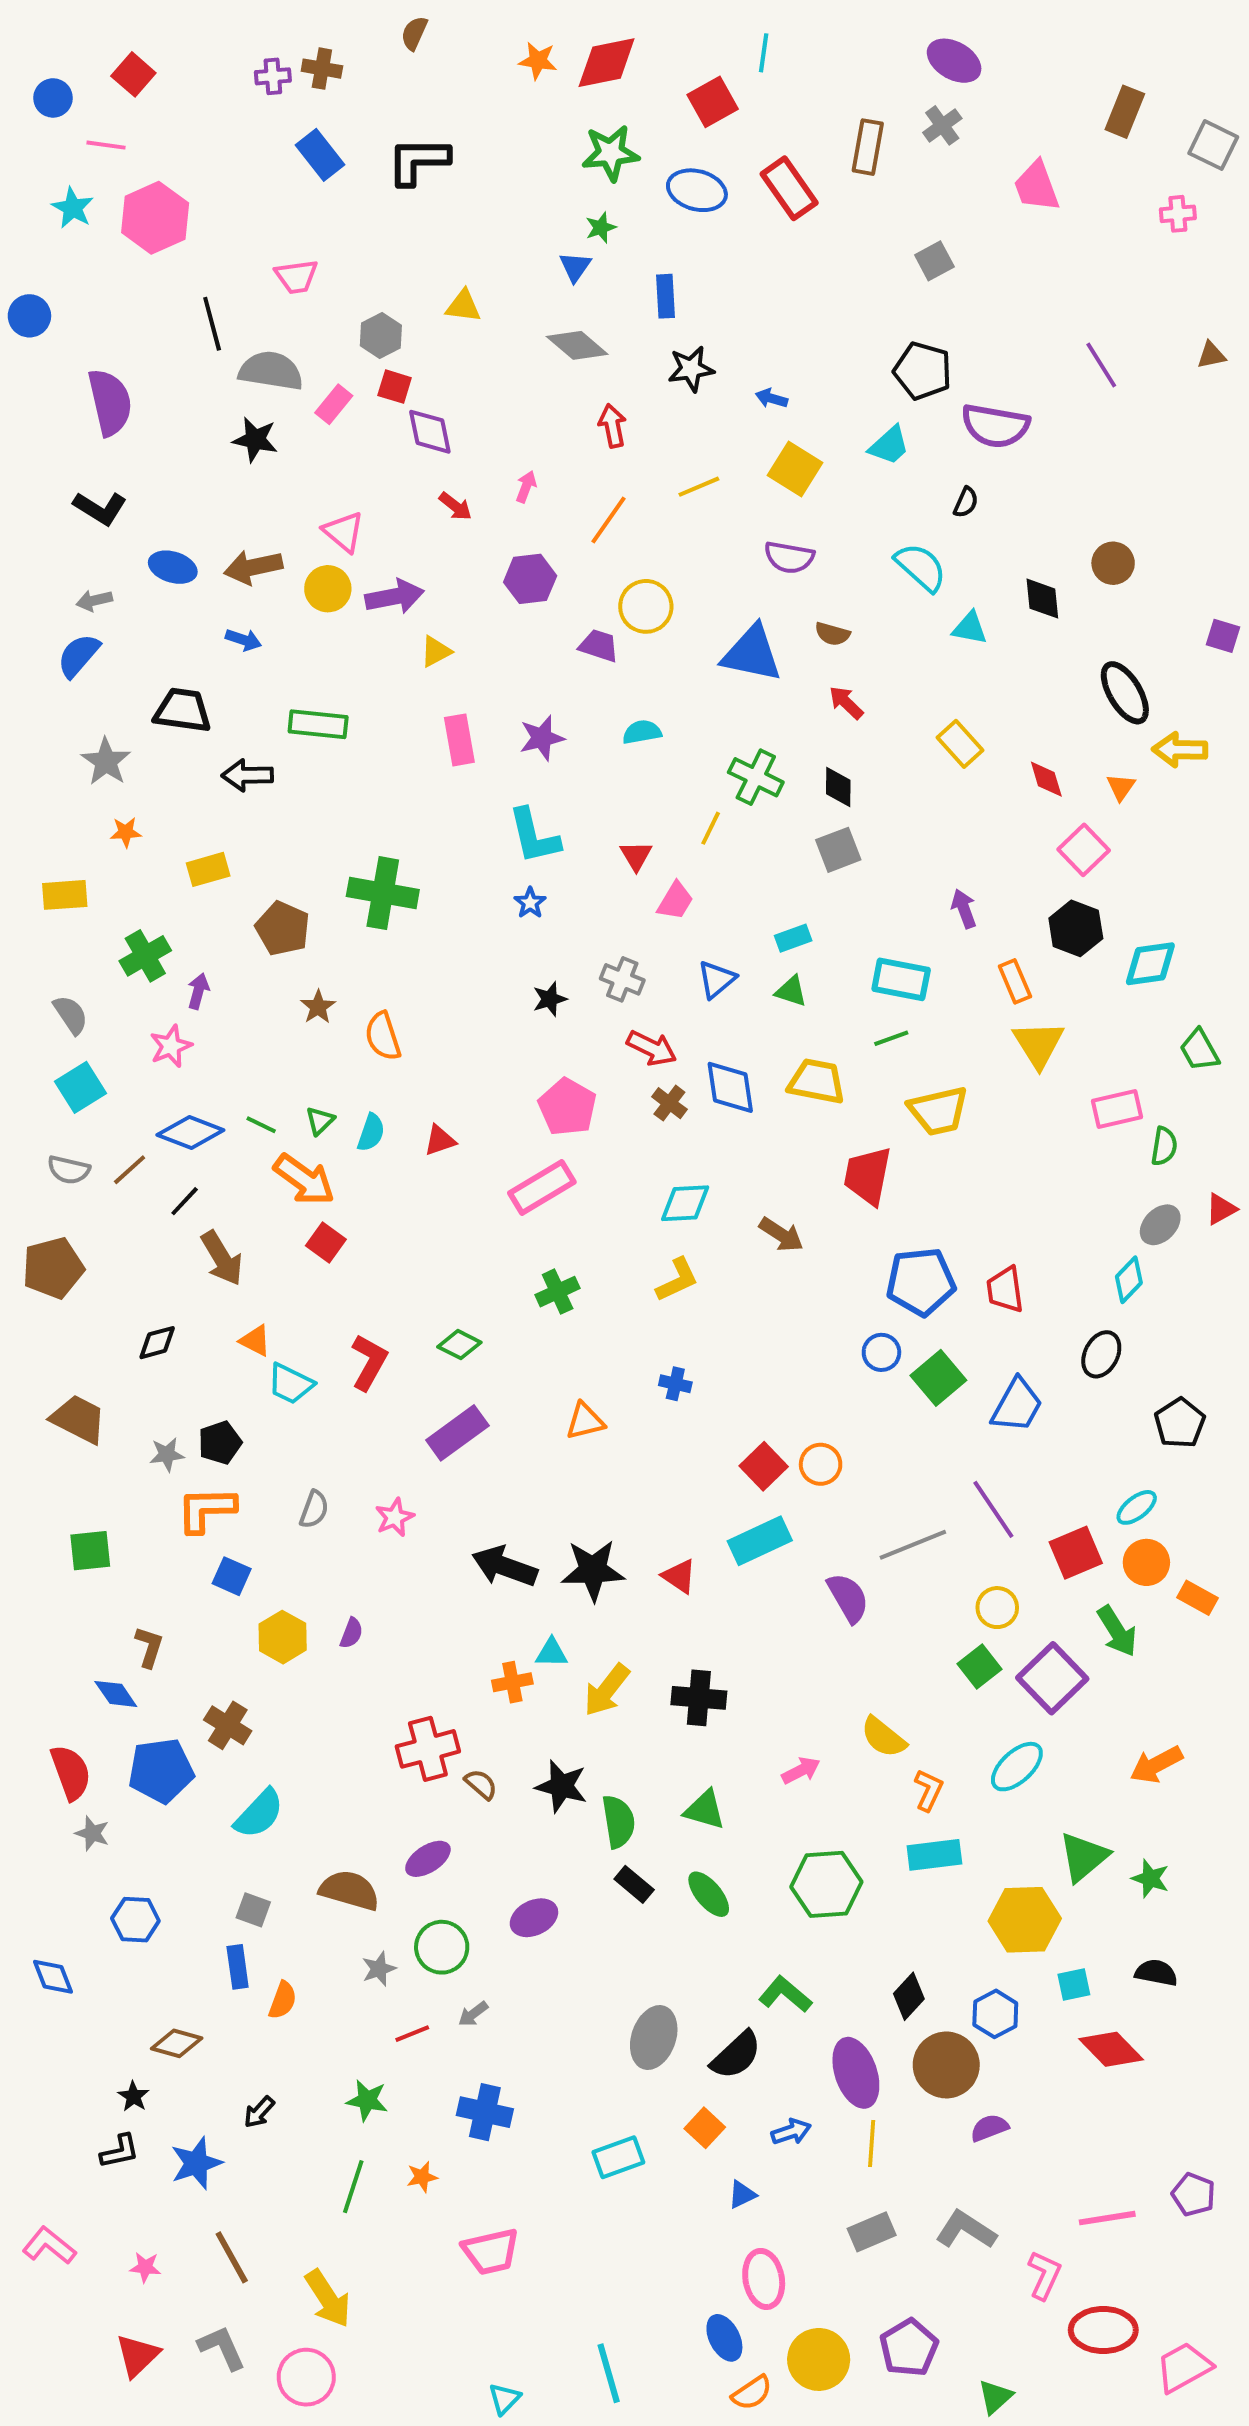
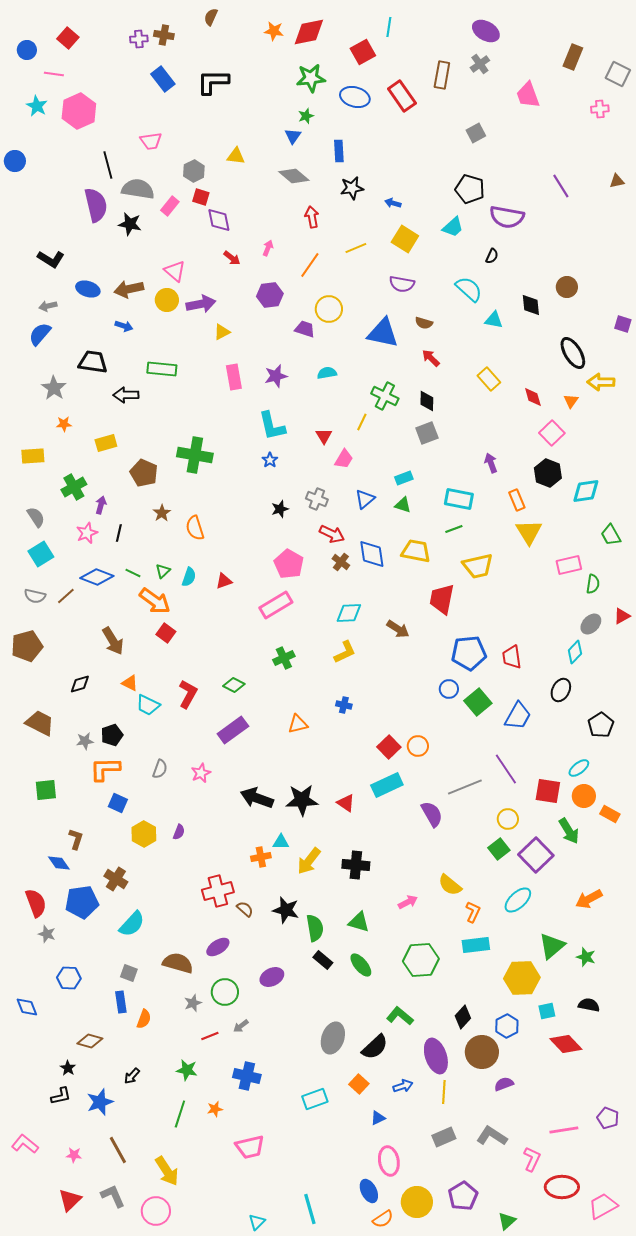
purple semicircle: (110, 402) -> (96, 205), moved
black line: (185, 1201) -> (119, 533), moved, turned -30
red square: (1076, 1553) -> (548, 791), turned 32

